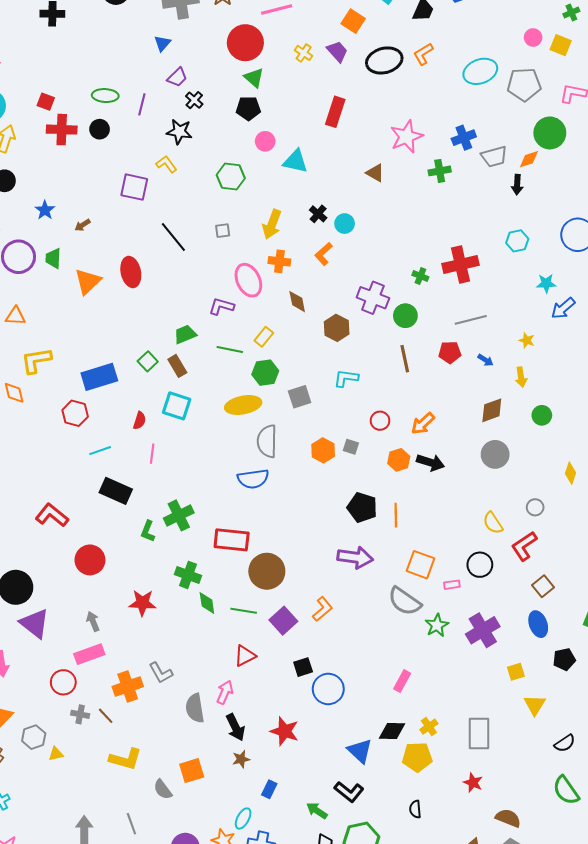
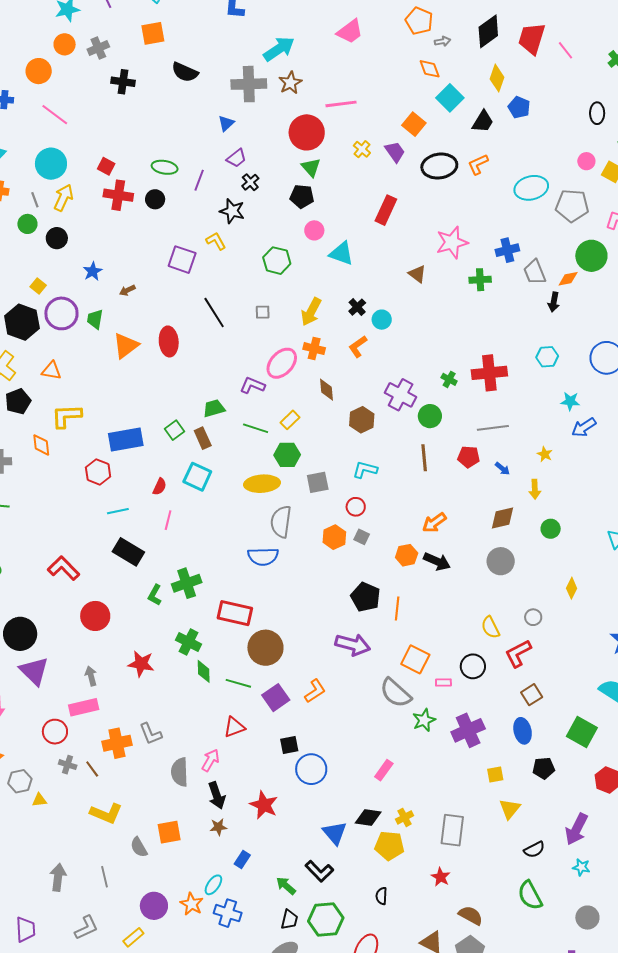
gray trapezoid: (494, 157) -> (535, 272), turned 76
pink ellipse: (248, 280) -> (282, 363), turned 60
red circle: (380, 421) -> (356, 507), moved

